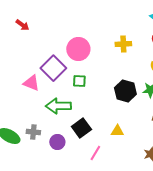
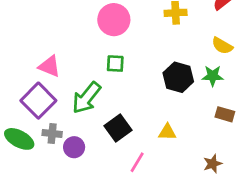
purple square: (53, 68) -> (38, 101), moved
green arrow: (58, 106) -> (86, 98), turned -50
purple circle: (57, 142) -> (74, 147), moved

